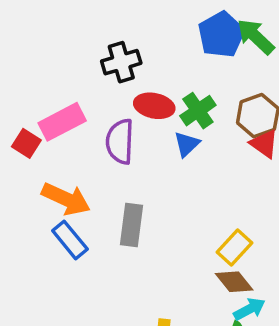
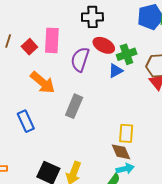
pink rectangle: (62, 122) -> (52, 40), turned -75
blue rectangle: (70, 240) -> (26, 121), moved
yellow rectangle: (235, 247) -> (126, 133), turned -54

